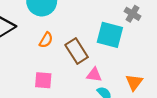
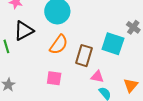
orange semicircle: (46, 40) -> (59, 45), size x1.5
brown rectangle: (77, 51) -> (84, 56), turned 45

